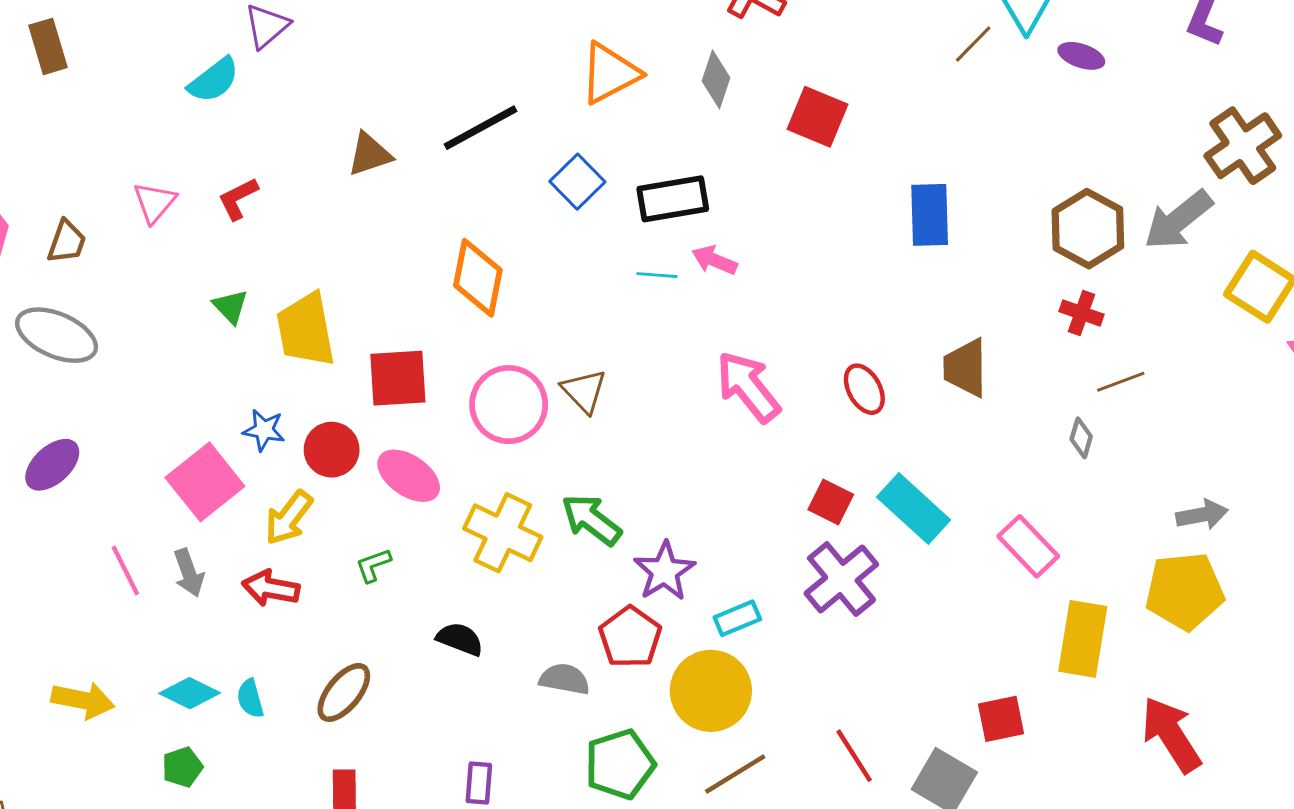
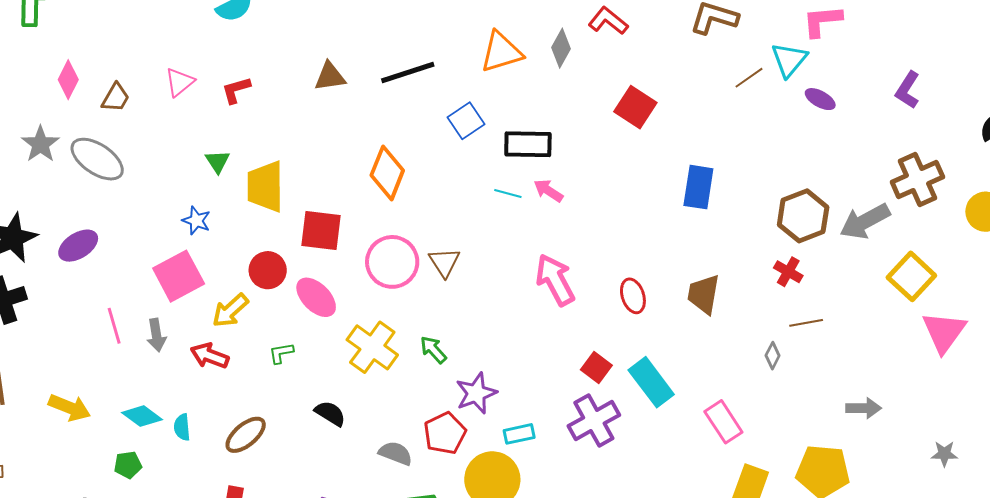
gray diamond: (716, 79) -> (561, 48), moved
blue star: (264, 430) -> (196, 221), moved
gray arrow: (1202, 515) -> (864, 408), moved
green arrow: (591, 520) -> (433, 350), size x0.7

